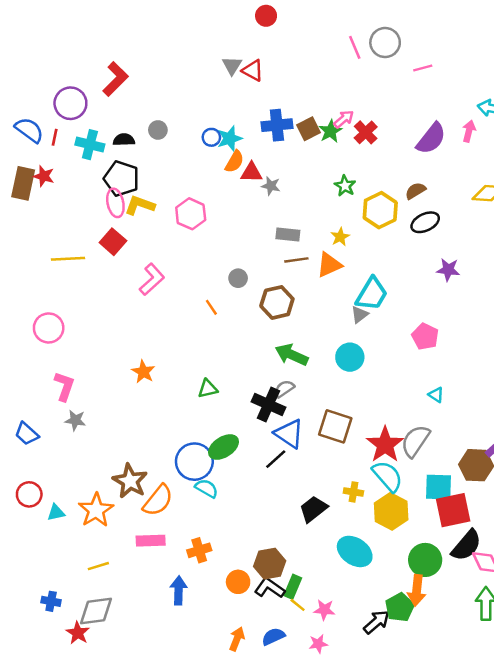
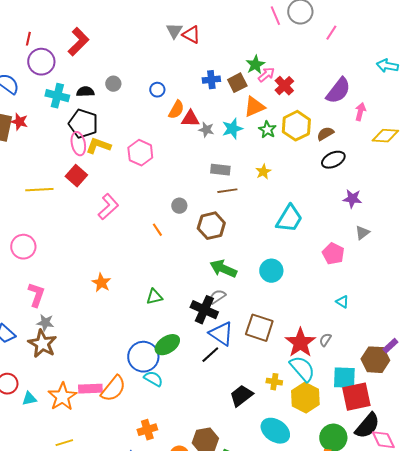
pink line: (423, 68) -> (331, 33), turned -42
blue cross: (277, 125) -> (211, 80), size x0.7
green star: (330, 131) -> (255, 65), moved
pink arrow: (469, 131) -> (360, 112), moved
red line: (55, 137) -> (28, 39), moved
cyan star: (230, 138) -> (232, 129), moved
yellow hexagon: (380, 210) -> (296, 126), moved
orange triangle: (329, 265) -> (254, 107), moved
gray triangle: (360, 315) -> (362, 233), moved
gray semicircle: (415, 441) -> (325, 340), size x0.5
brown star: (130, 481) -> (42, 344), moved
pink rectangle: (151, 541) -> (90, 389), moved

